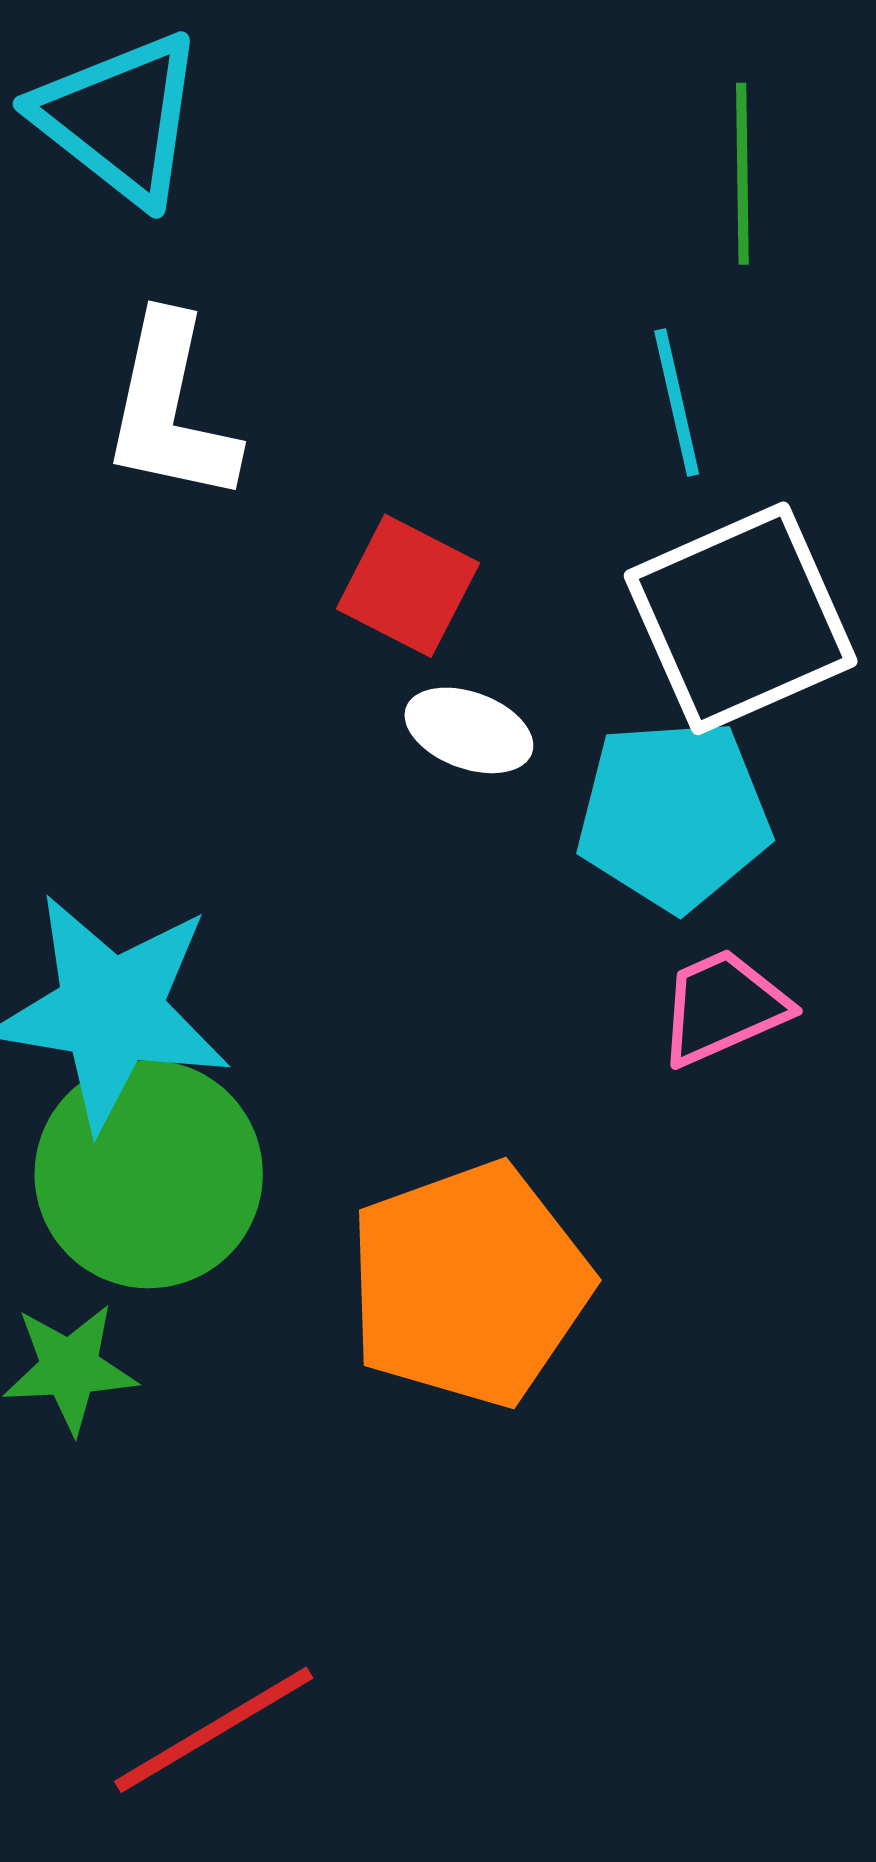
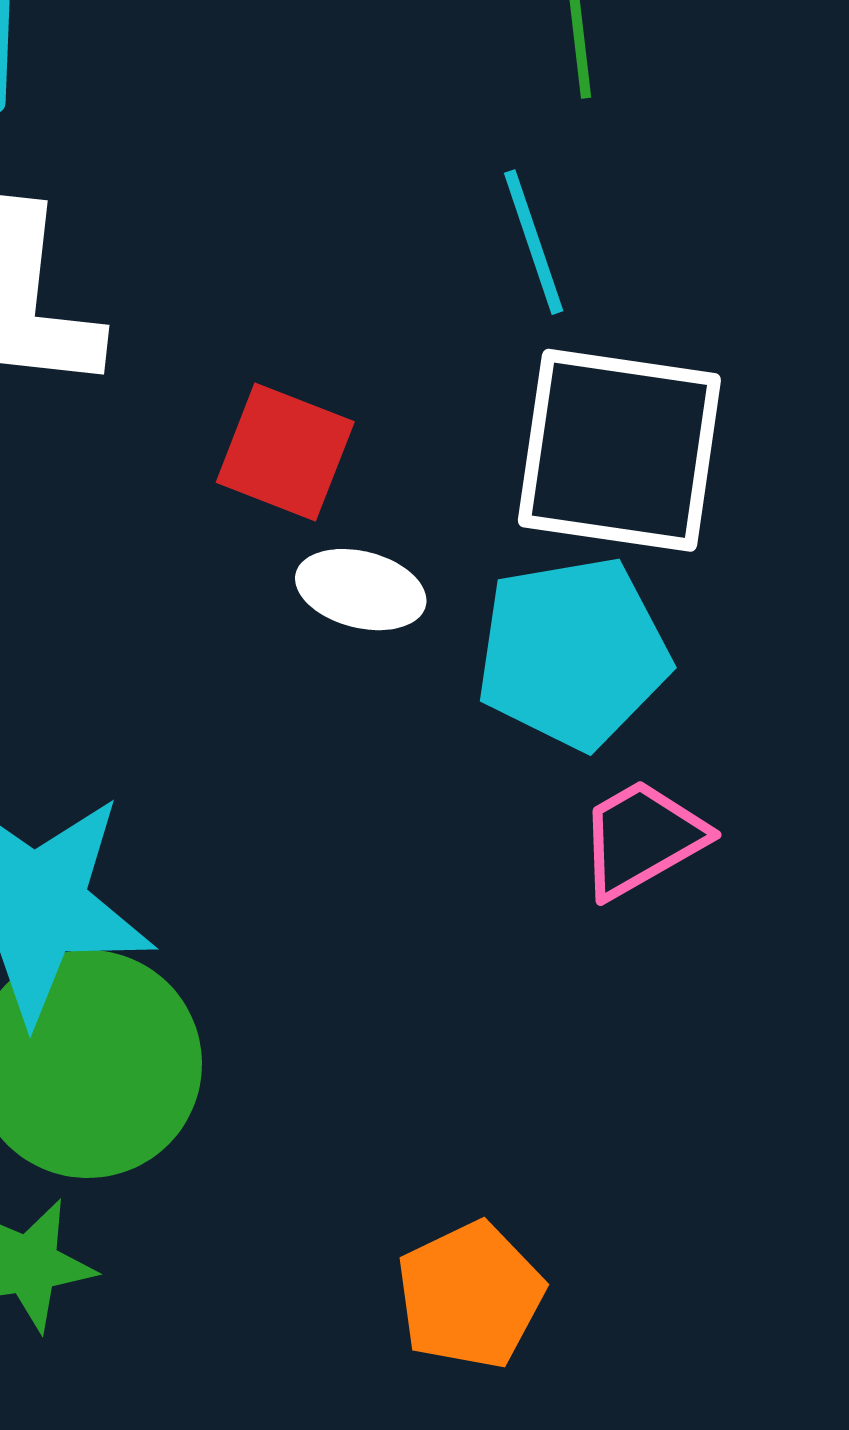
white square: (741, 618) -> (619, 450), turned 38
orange pentagon: (469, 1284) -> (470, 1295), moved, size x0.6

